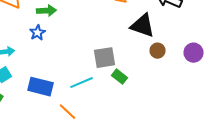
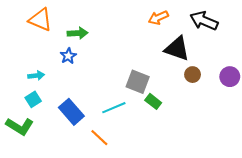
gray square: (104, 58) -> (138, 82), turned 30
blue rectangle: (40, 87) -> (71, 112), turned 35

